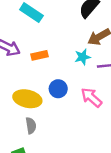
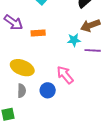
blue circle: (58, 89) -> (48, 90), moved
pink arrow: (91, 97) -> (65, 75), moved

